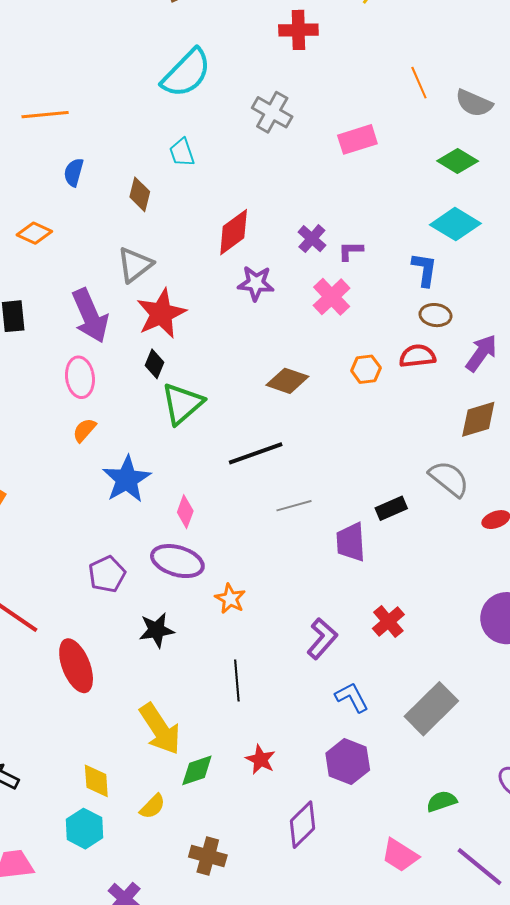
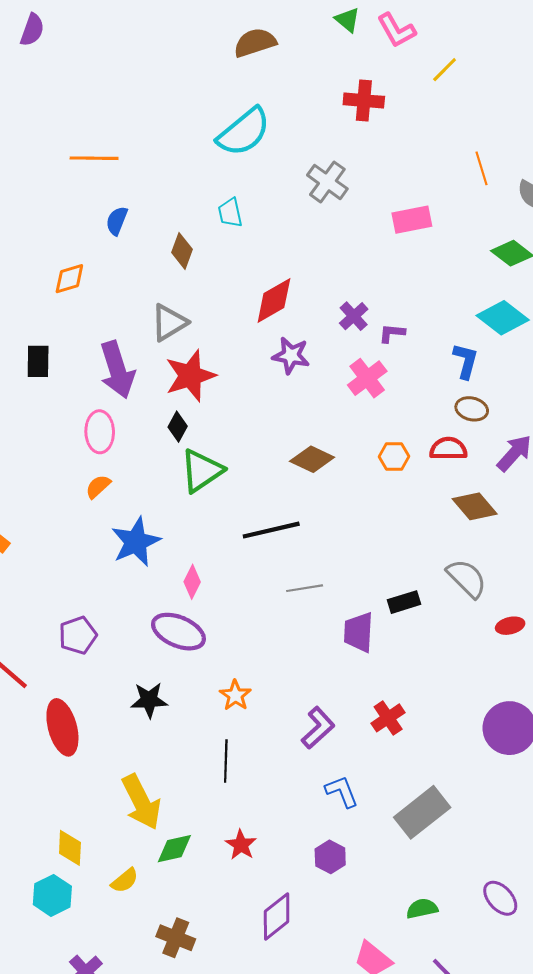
orange diamond: (34, 233) -> (69, 279), turned -48
brown diamond: (478, 419) -> (475, 506), moved, turned 60
purple pentagon: (107, 574) -> (78, 635), moved
orange star: (230, 599) -> (235, 695), moved
purple hexagon: (348, 762) -> (330, 857), size x0.7

